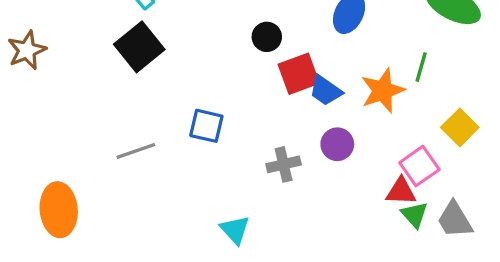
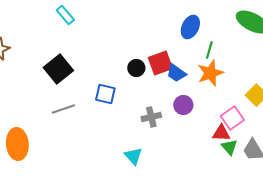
black circle: (267, 37) -> (136, 68), moved
black square: (139, 47) -> (58, 69), moved
green line: (421, 67) -> (209, 50), moved
cyan triangle: (235, 230) -> (133, 156), moved

